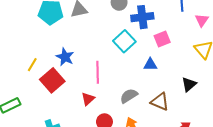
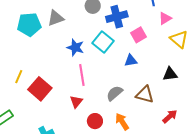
pink triangle: (202, 20) -> (165, 18), moved, turned 32
blue star: (65, 57) -> (75, 47), moved
black triangle: (189, 84) -> (170, 74), turned 42

